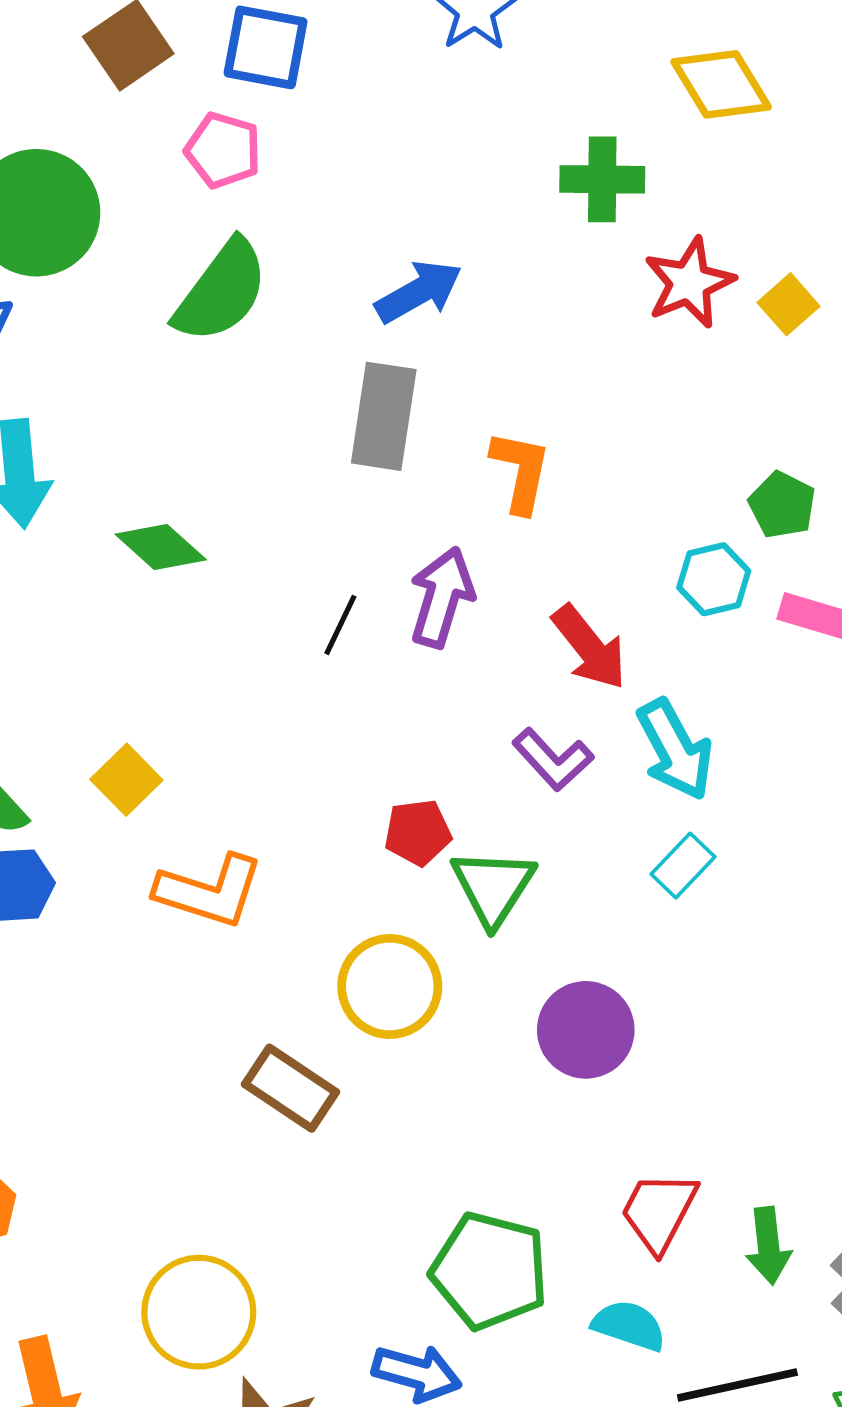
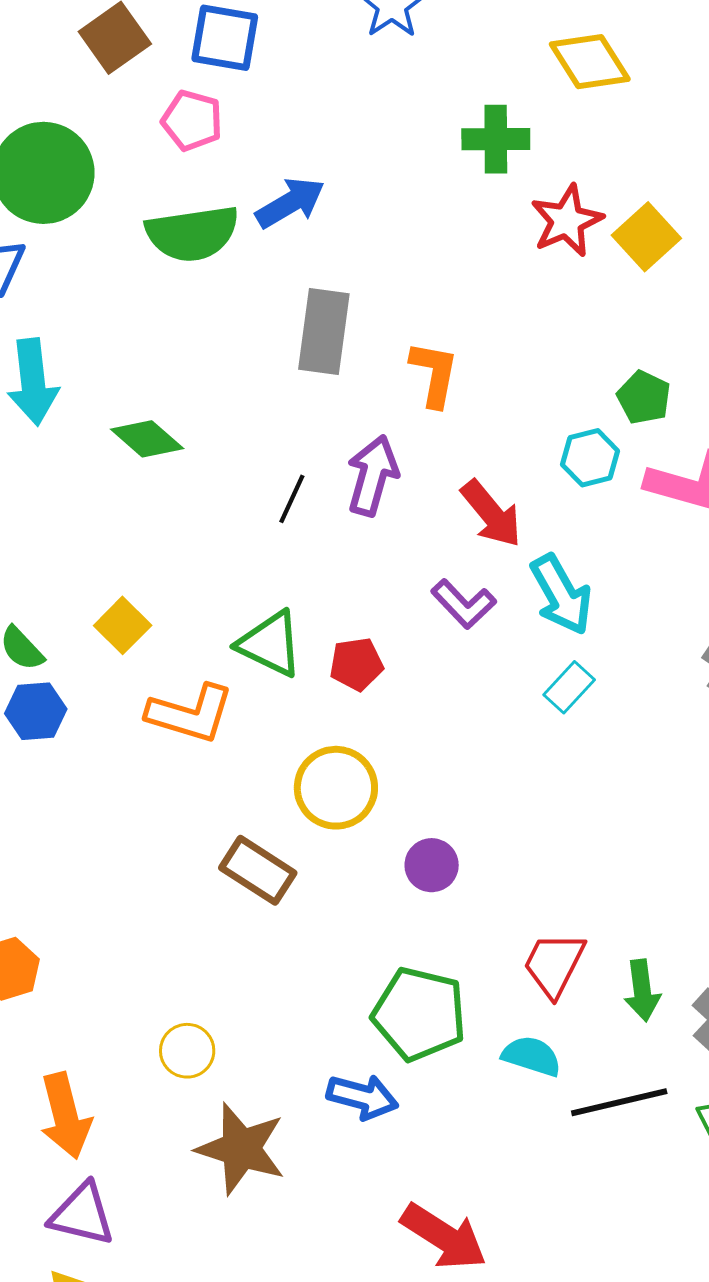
green semicircle: (221, 291) -> (192, 233), turned 46
blue arrow: (419, 292) -> (290, 203), moved
yellow square: (789, 304) -> (646, 237), size x1.4
green triangle: (493, 887) -> (270, 644), moved, turned -36
purple circle: (586, 1030) -> (432, 865), moved, size x0.7
yellow circle: (199, 1312) -> (187, 1051), size x0.6

